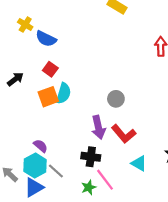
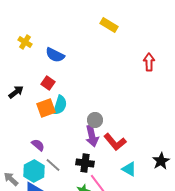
blue semicircle: (46, 39) -> (55, 55), moved
gray circle: (116, 99) -> (95, 120), moved
purple semicircle: (41, 146) -> (38, 145), moved
gray line: (56, 171) -> (53, 165), moved

